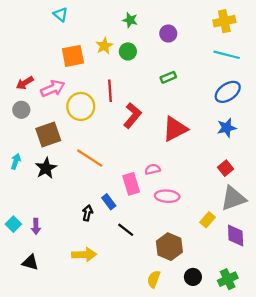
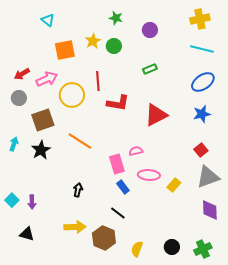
cyan triangle: (61, 14) -> (48, 20), moved
red L-shape: (132, 115) -> (118, 103), turned 60
blue rectangle: (109, 202) -> (123, 187), moved
yellow rectangle: (208, 220) -> (174, 185), moved
black line: (126, 230) -> (118, 213), moved
brown hexagon: (169, 247) -> (104, 238), moved

